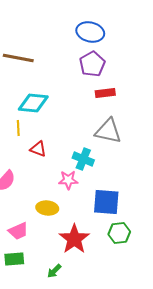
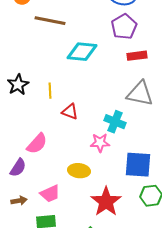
cyan diamond: (33, 103) -> (82, 52), moved

